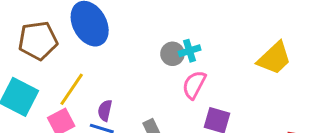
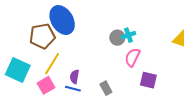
brown pentagon: (38, 41) -> (42, 36), moved

